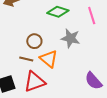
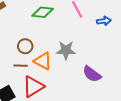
gray star: (70, 38) -> (66, 50), moved

